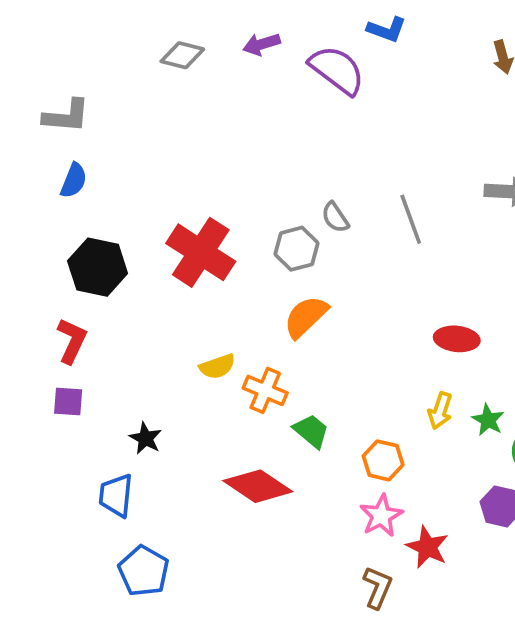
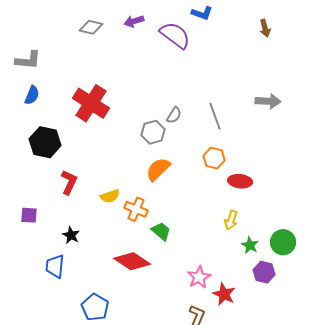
gray semicircle: (335, 217) -> (174, 115), turned -114
red cross: (201, 252) -> (91, 103), moved
red L-shape: (72, 341) -> (69, 182), moved
green star: (488, 420) -> (250, 245), moved
orange hexagon: (383, 460) -> (214, 158), moved
blue pentagon: (144, 571) -> (95, 307), moved

